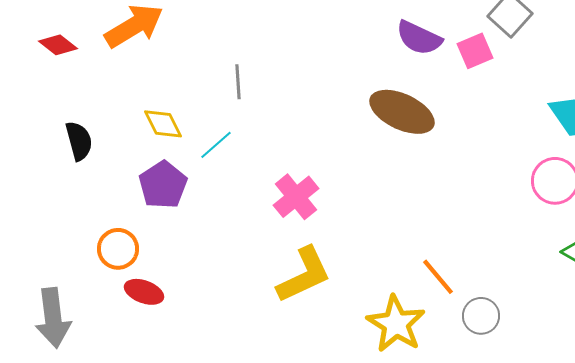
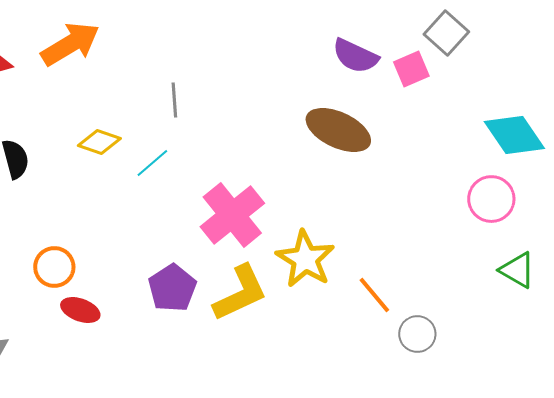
yellow diamond: (163, 124) -> (99, 142), turned -45
purple pentagon: (163, 185) -> (172, 288), moved
pink cross: (296, 197) -> (232, 215), size x1.4
yellow star: (396, 324) -> (305, 259), moved

